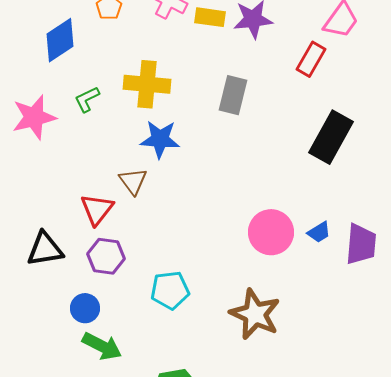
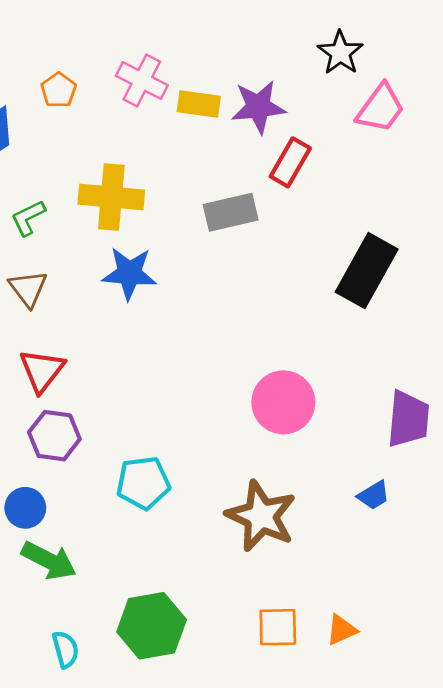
red rectangle: (311, 59) -> (290, 162), moved
gray rectangle: (233, 95) -> (231, 212), turned 63
brown triangle: (133, 181) -> (28, 289), moved
blue trapezoid: (319, 232) -> (374, 495), moved

